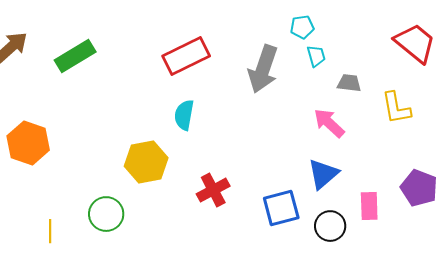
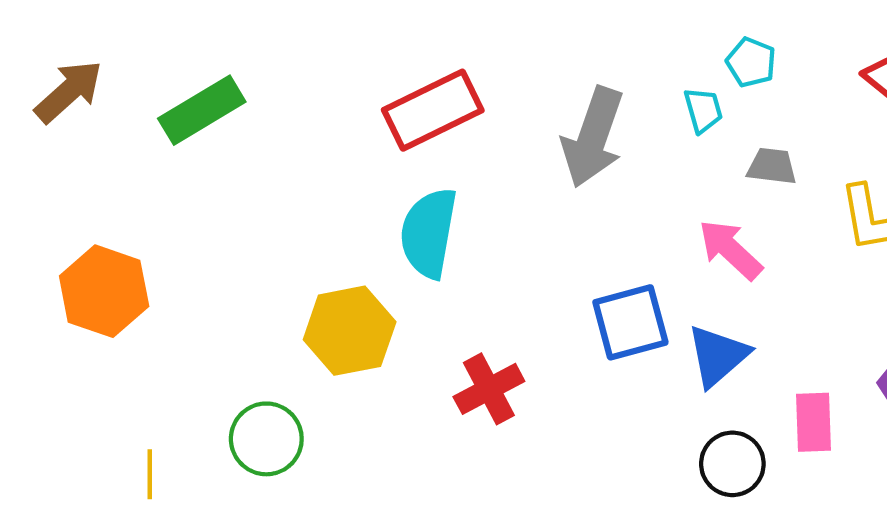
cyan pentagon: (302, 27) -> (751, 62), moved, turned 30
cyan semicircle: (184, 115) -> (429, 233), size x1.4
blue square: (281, 208) -> (630, 322), moved

